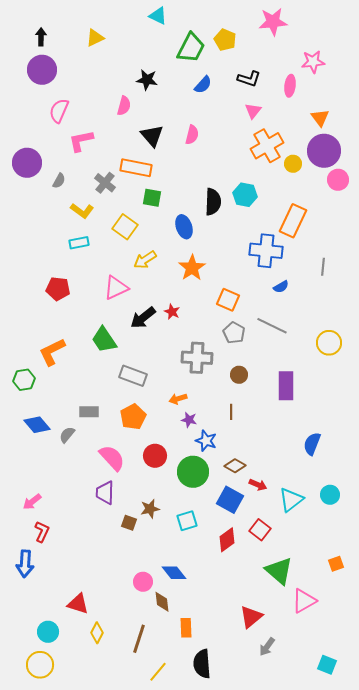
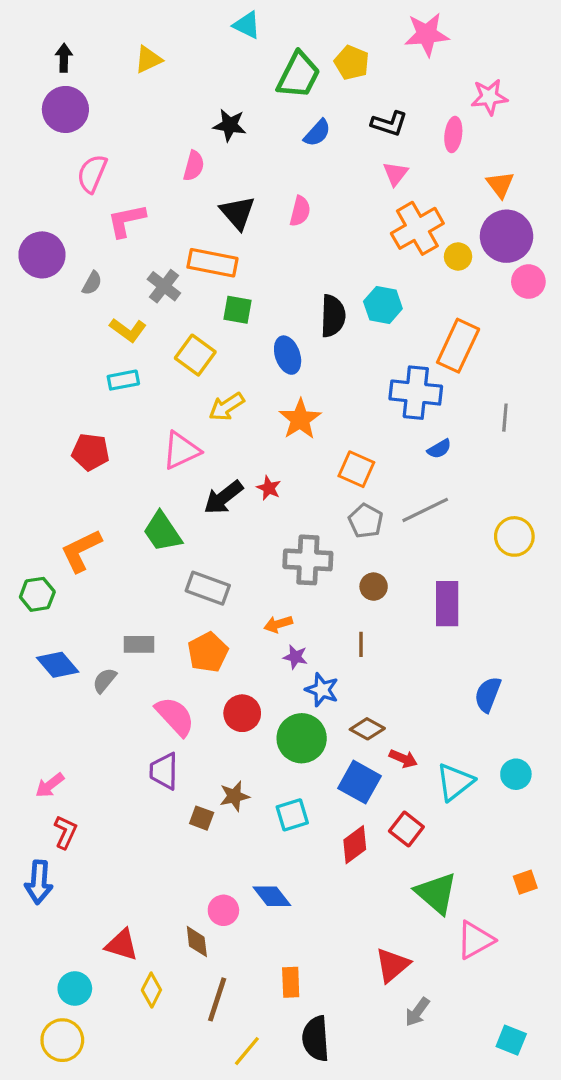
gray line: (272, 326) -> (425, 510), turned -52
brown diamond: (162, 602) -> (197, 942), moved

